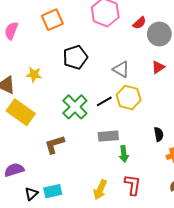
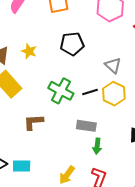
green cross: (75, 107) -> (61, 91), turned -30

